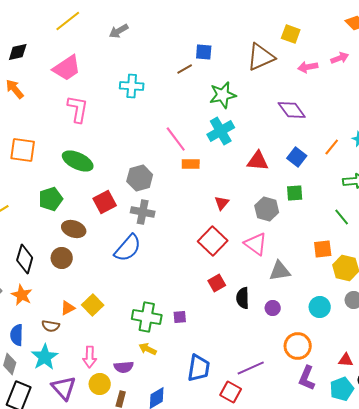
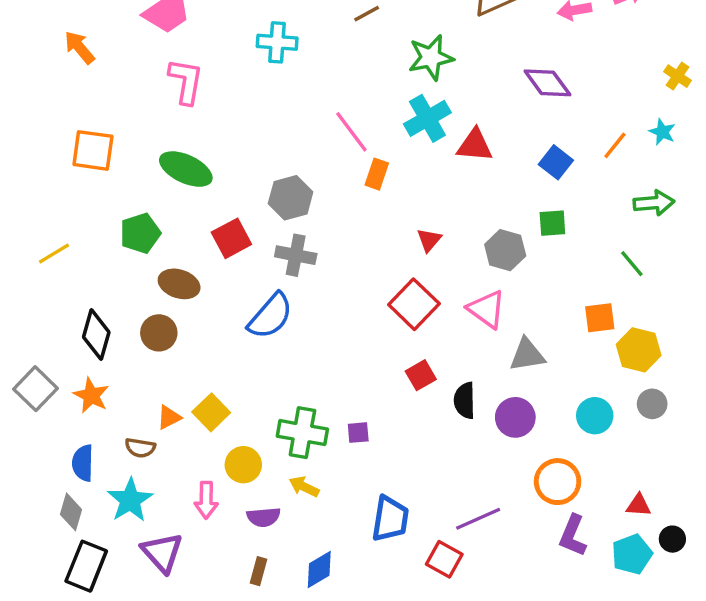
red triangle: (258, 161) -> (475, 145), moved
orange rectangle: (191, 164) -> (377, 174), turned -72
purple circle: (273, 308) -> (515, 417), size x1.5
yellow circle: (100, 384) -> (243, 465), moved

